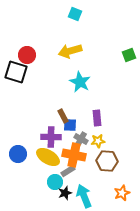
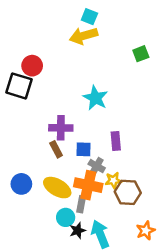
yellow arrow: (70, 51) -> (84, 36), moved
green square: (129, 55) -> (141, 54), moved
brown rectangle: (63, 116) -> (56, 149), moved
purple cross: (51, 137) -> (61, 128), moved
yellow star: (98, 141) -> (113, 180), moved
gray rectangle: (68, 171) -> (81, 204), turned -48

